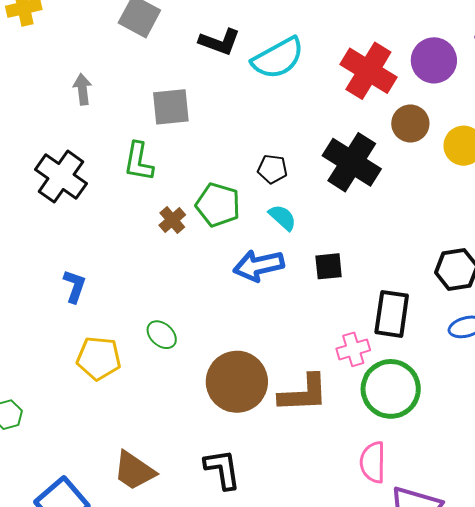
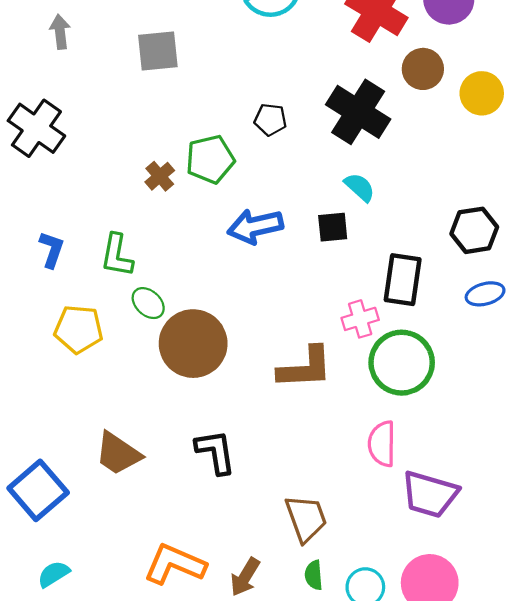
green L-shape: (139, 162) -> (117, 255), moved
green pentagon: (218, 205) -> (210, 159), turned -30
cyan semicircle: (283, 217) -> (360, 187), moved
brown circle: (237, 382) -> (193, 344), moved

